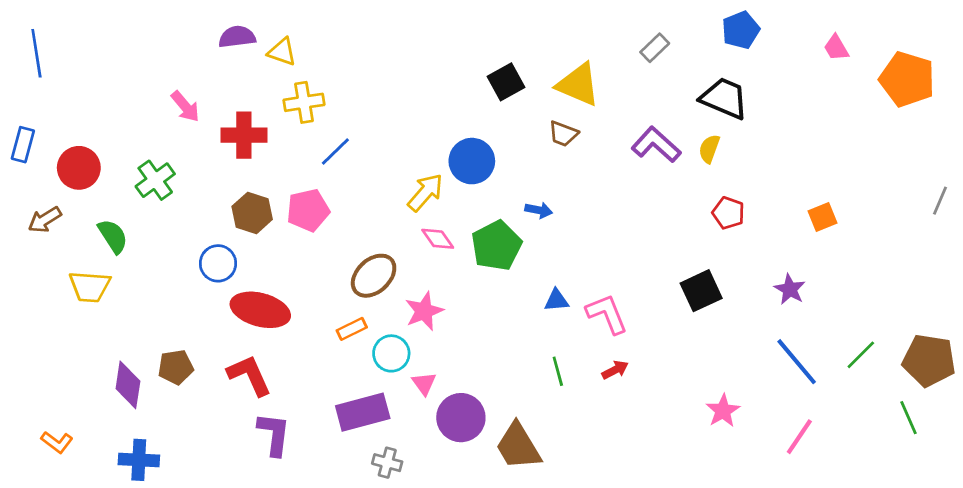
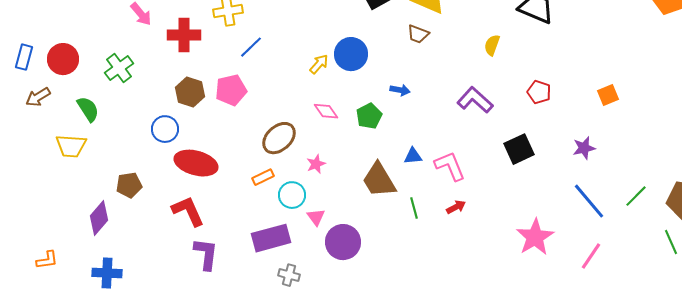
blue rectangle: (23, 145) -> (24, 57), moved
purple L-shape: (656, 145) -> (475, 100), moved
yellow semicircle: (709, 149) -> (492, 45), moved
yellow arrow: (425, 192) -> (319, 64), moved, size x0.7
green pentagon: (496, 246) -> (369, 116), size x0.7
purple star: (790, 289) -> (584, 148), turned 30
pink star: (424, 311) -> (316, 164), size x0.7
brown pentagon: (176, 367) -> (129, 185), moved
purple diamond: (128, 385) -> (99, 218), turned 32
pink star: (723, 411) -> (535, 237), size x1.5
orange L-shape: (57, 442) -> (47, 260), turned -45
brown trapezoid: (518, 446) -> (379, 180), moved

